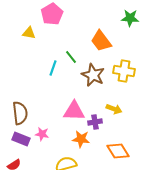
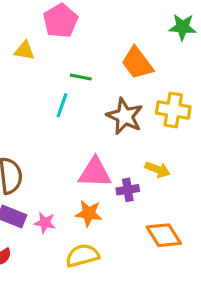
green line: (71, 57) -> (81, 77), moved, turned -40
pink star: (42, 134) -> (45, 223), moved
orange star: (81, 139) -> (89, 213), moved

